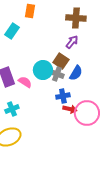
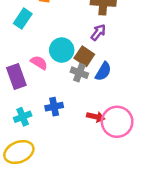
cyan circle: (43, 70) -> (62, 50), moved
pink semicircle: (25, 82) -> (39, 63), moved
blue cross: (63, 96) -> (54, 107), moved

